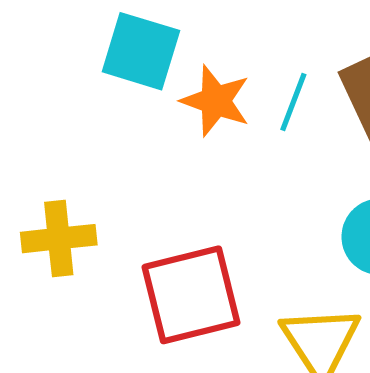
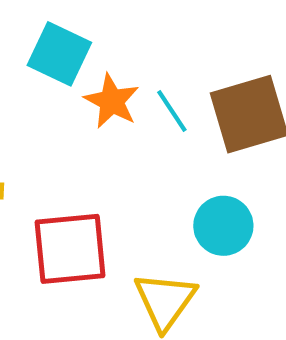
cyan line: (293, 102) -> (172, 111), turned -63

